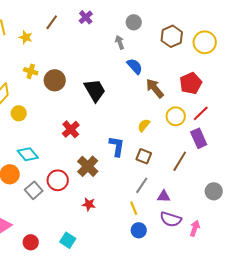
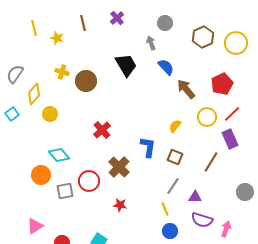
brown line: (52, 22) -> (83, 23), turned -49
black trapezoid: (95, 90) -> (126, 65), moved
gray square: (34, 190) -> (65, 191), turned 30

